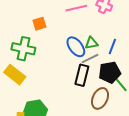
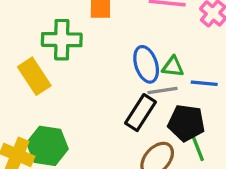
blue line: (112, 47) -> (204, 83), turned 56
green cross: (23, 49) -> (62, 40), turned -30

